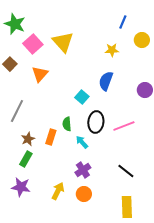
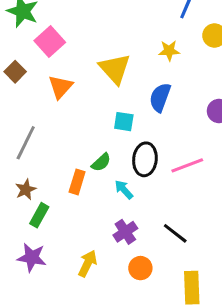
yellow triangle: (63, 42) -> (115, 69), moved
cyan square: (82, 97) -> (124, 122), turned -32
green semicircle: (67, 124) -> (101, 162), turned -128
brown star: (28, 139) -> (26, 190), moved
black line: (126, 171) -> (175, 233), moved
orange circle: (84, 194) -> (140, 268), moved

